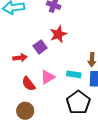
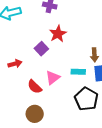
red arrow: (20, 58) -> (15, 64), moved

